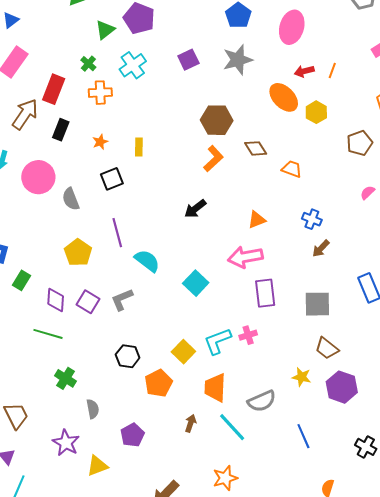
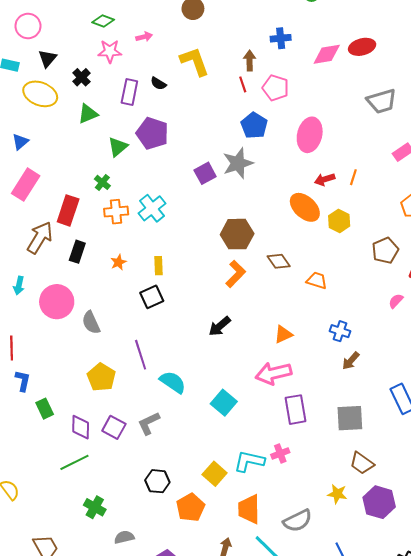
gray star: (238, 60) -> (238, 163), moved
cyan cross: (133, 65) -> (152, 208), moved
black square: (112, 179) -> (152, 297), moved
green rectangle: (22, 280) -> (45, 409), turned -54
green line: (48, 334) -> (74, 462), turned -40
cyan L-shape: (218, 341) -> (249, 461), turned 36
gray semicircle: (93, 409) -> (124, 537), turned -90

